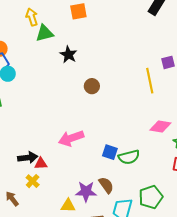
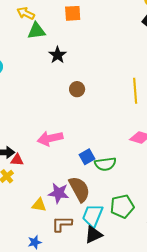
yellow arrow: (32, 17) -> (26, 13), turned -54
blue square: (110, 152) -> (87, 157), turned 35
brown semicircle: (106, 185) -> (79, 189), size x1.5

